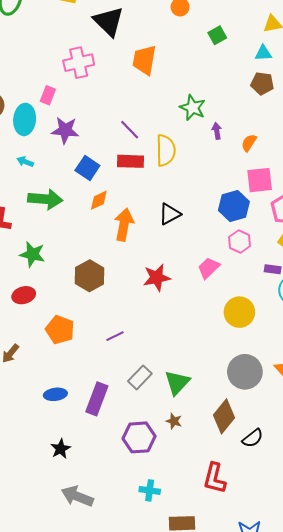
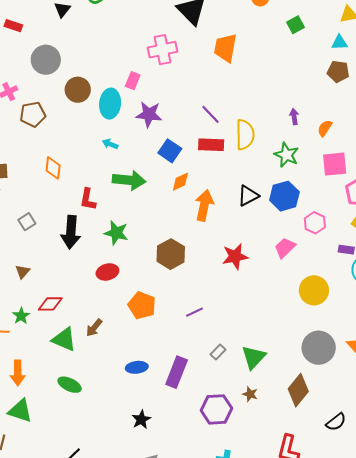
green star: (193, 108) -> (286, 155), moved
blue hexagon: (234, 206) -> (284, 196), moved
gray rectangle: (140, 377) -> (218, 352), size x0.7
black semicircle: (253, 438) -> (336, 422), moved

